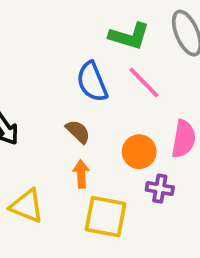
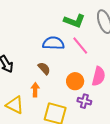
blue semicircle: (92, 82) -> (53, 43), turned 110
orange arrow: (81, 174) -> (35, 90), moved

